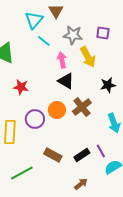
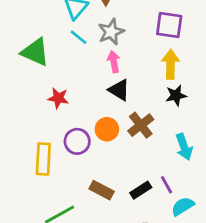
purple square: (103, 33) -> (169, 25), size x1.5
gray star: (73, 35) -> (111, 32), moved, turned -30
cyan line: (44, 41) -> (79, 37), moved
yellow arrow: (88, 57) -> (171, 64), moved, turned -150

